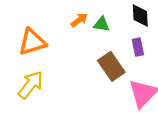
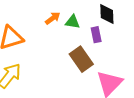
purple rectangle: (138, 47) -> (96, 35), moved

